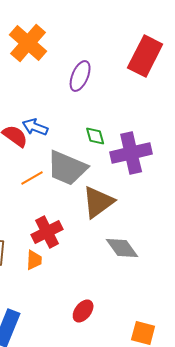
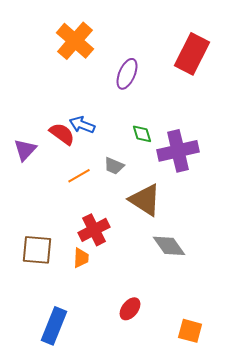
gray trapezoid: (67, 168) -> (114, 166), size x0.5
brown triangle: (98, 202) -> (145, 200), turned -51

